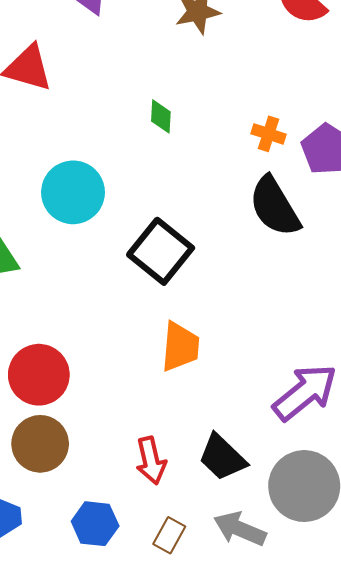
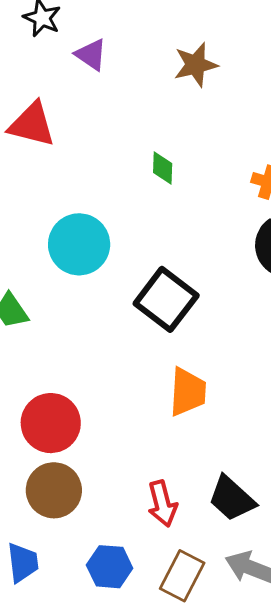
brown rectangle: (169, 535) -> (182, 576), size x1.4

